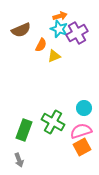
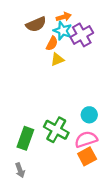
brown semicircle: (21, 30) -> (36, 24), moved
orange semicircle: (41, 45) -> (52, 43), moved

